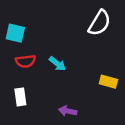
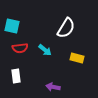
white semicircle: (100, 23) -> (66, 28), moved
yellow rectangle: (108, 82) -> (77, 58), moved

